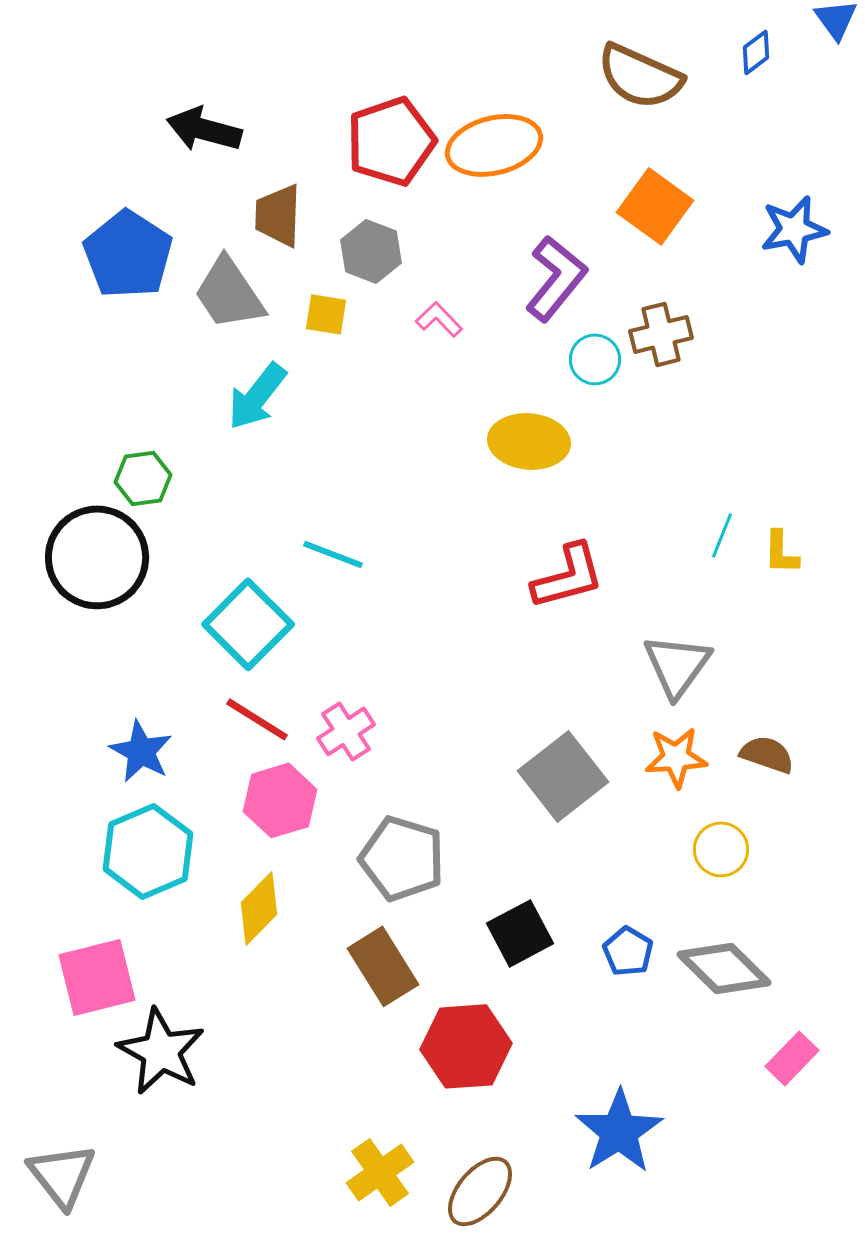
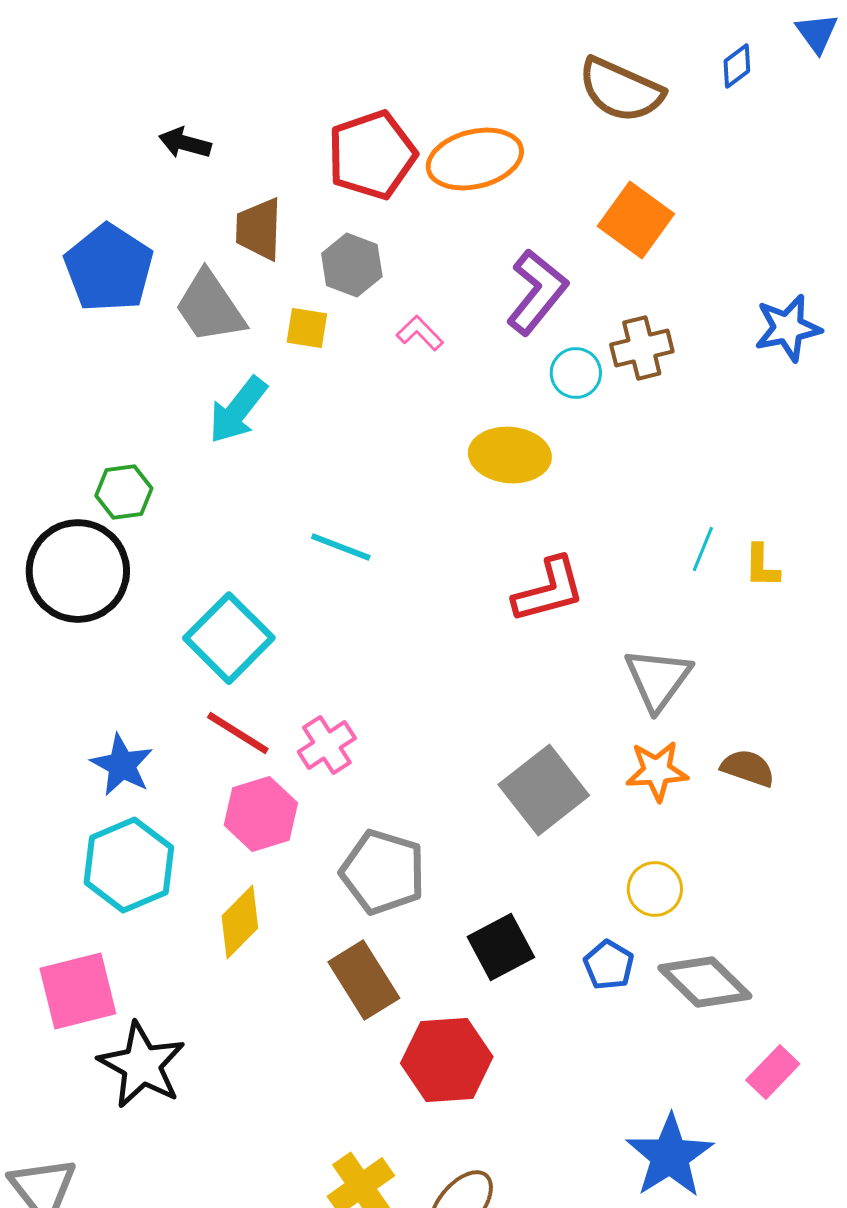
black arrow: (204, 129) -> (185, 143), size x0.7
blue star: (794, 229) -> (788, 328), moved
cyan line: (333, 554) -> (341, 547), moved
yellow circle: (721, 849) -> (655, 889), moved
blue star: (619, 1131) -> (670, 1156), moved

